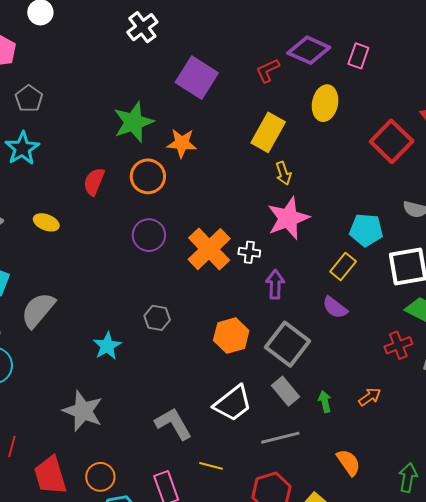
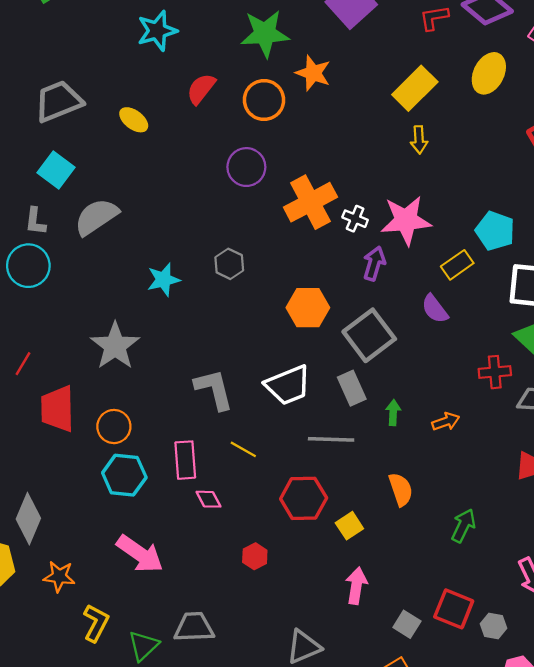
cyan star: (22, 148) -> (157, 31), moved
pink star: (288, 218) -> (406, 220), moved

